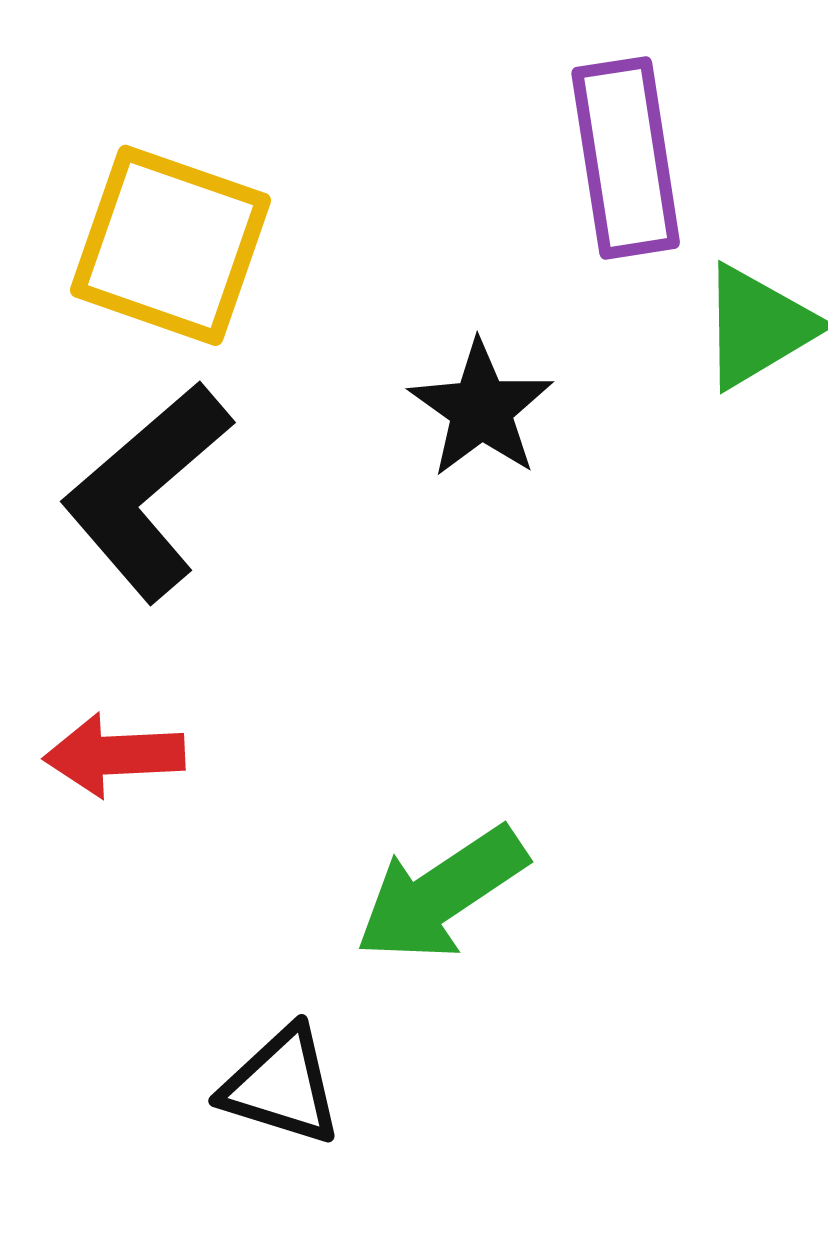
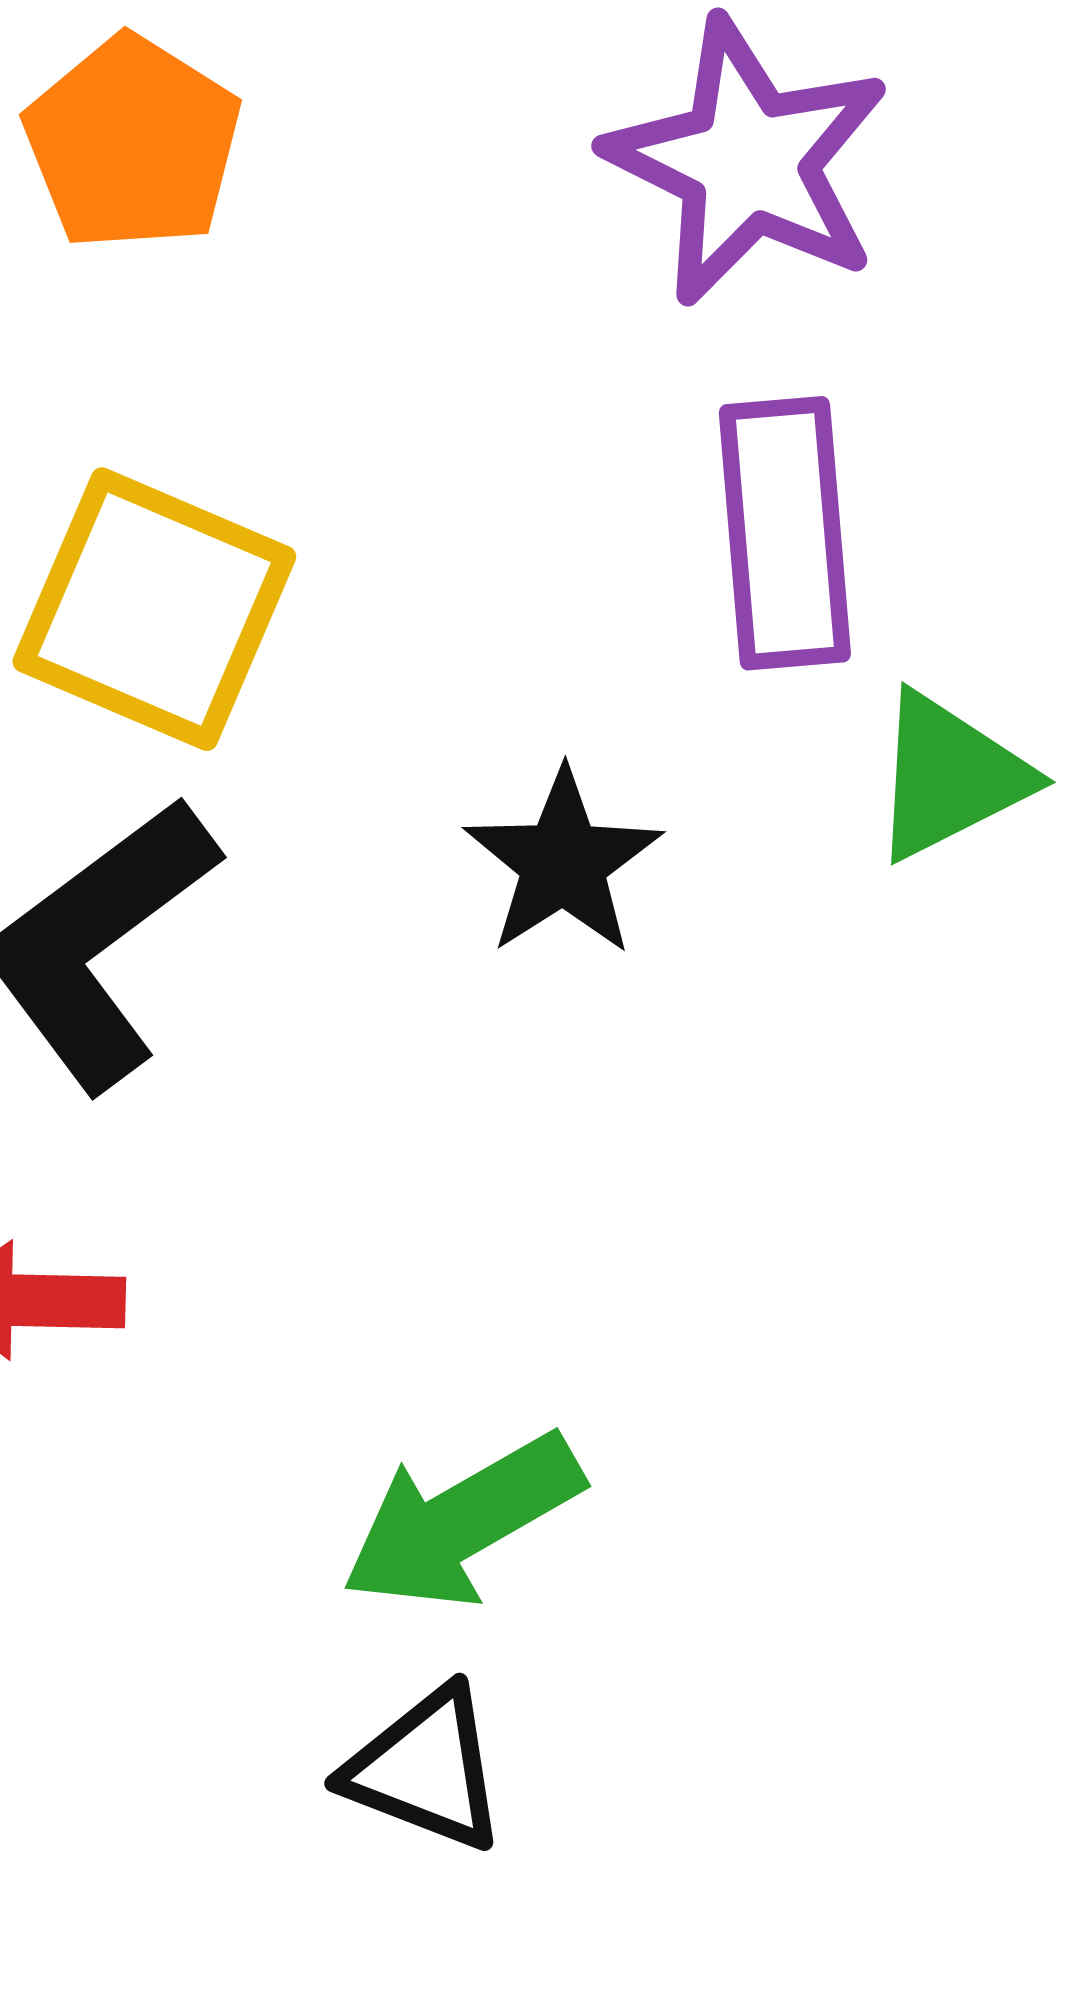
black triangle: (281, 1086) -> (426, 1769), moved

